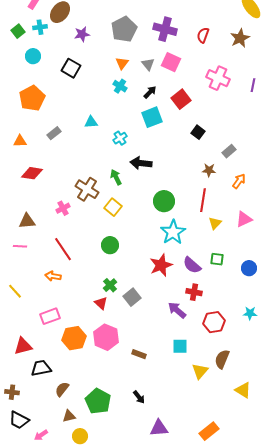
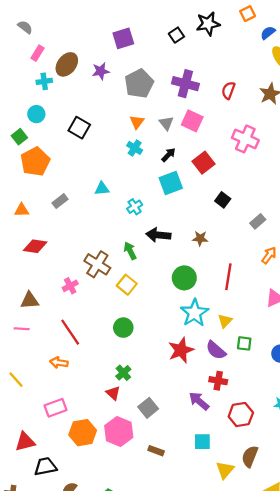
green square: (18, 31) -> (19, 137), moved
purple star: (82, 34) -> (101, 71), moved
brown star: (209, 170) -> (200, 238), moved
yellow triangle: (215, 223) -> (225, 321), moved
gray square: (132, 297) -> (148, 408), moved

